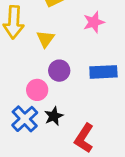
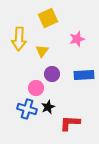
blue cross: (25, 119) -> (27, 109), turned -30
red L-shape: (84, 138) -> (70, 123), turned 60

